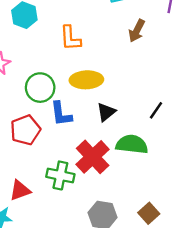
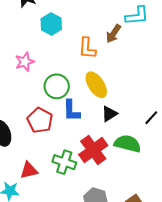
brown arrow: (137, 31) -> (113, 34), moved
yellow ellipse: (86, 80) -> (96, 85), turned 52
red pentagon: (25, 130) -> (40, 120), turned -30

